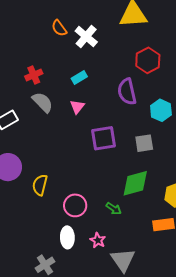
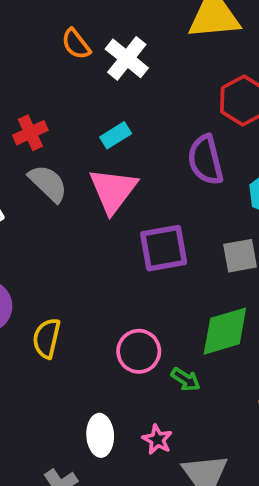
pink triangle: (77, 107) -> (113, 190), size x1.8
pink circle: (75, 205) -> (139, 351), moved

